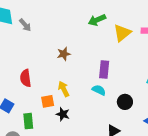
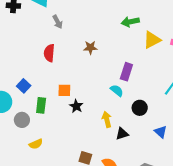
gray arrow: (25, 25) -> (58, 22), moved
red semicircle: (26, 78) -> (49, 53), moved
yellow arrow: (64, 89) -> (107, 119), moved

